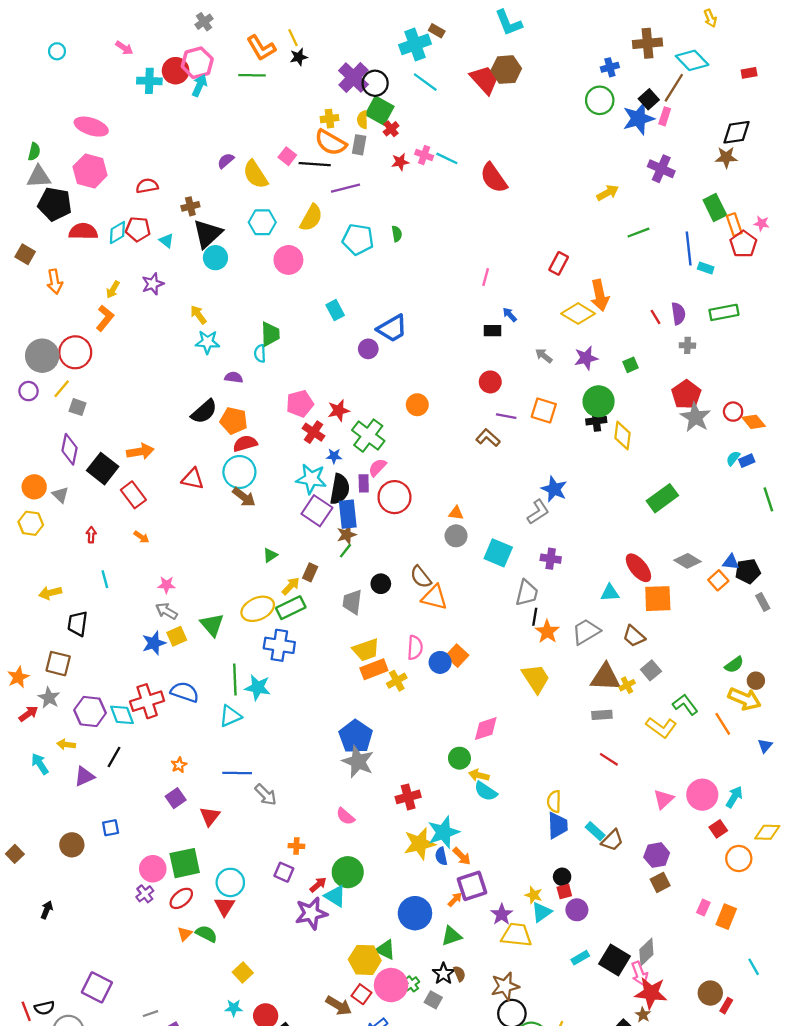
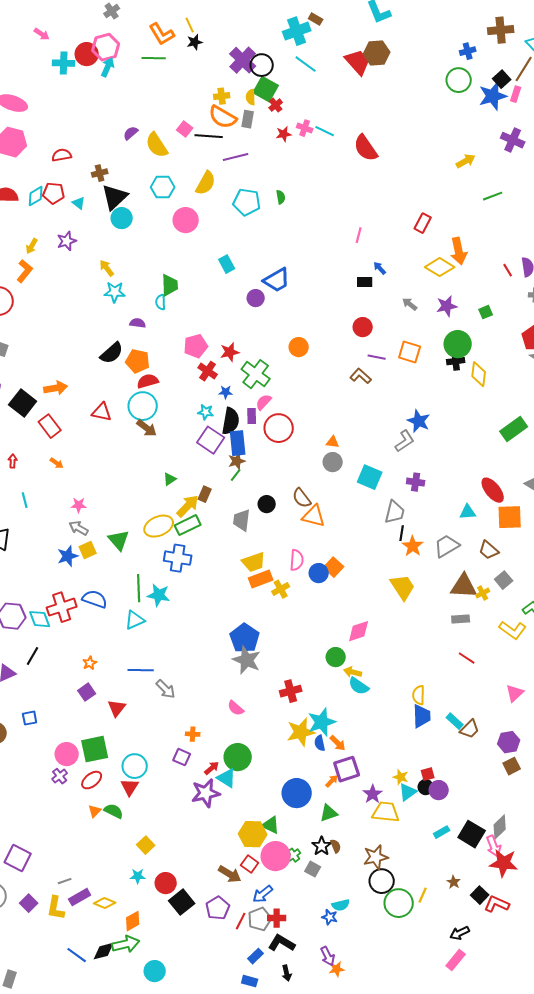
cyan star: (311, 479) -> (206, 412), size x0.6
yellow arrow: (291, 586) -> (188, 506), size x1.4
black circle: (562, 877) -> (426, 787), moved
brown star: (643, 1015) -> (454, 882), moved

